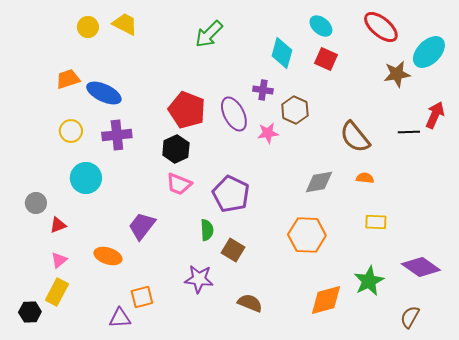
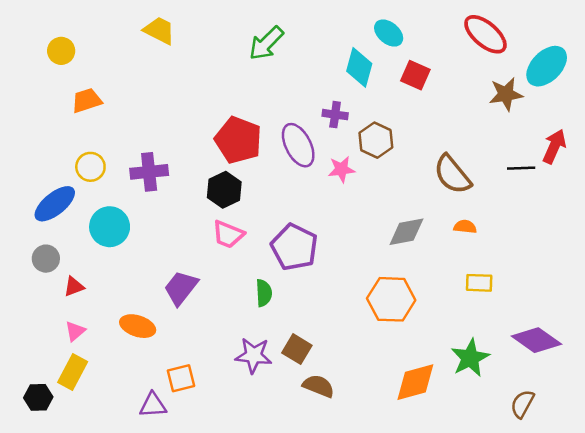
cyan ellipse: (321, 26) -> (389, 33), moved
yellow circle: (88, 27) -> (61, 51), moved
blue ellipse: (104, 93) -> (55, 204), moved, turned -64
brown square: (233, 250) -> (297, 349), moved

